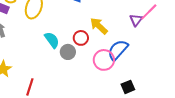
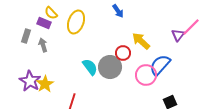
cyan semicircle: (52, 40) -> (90, 67), moved
gray circle: (68, 52) -> (110, 67), size x1.5

